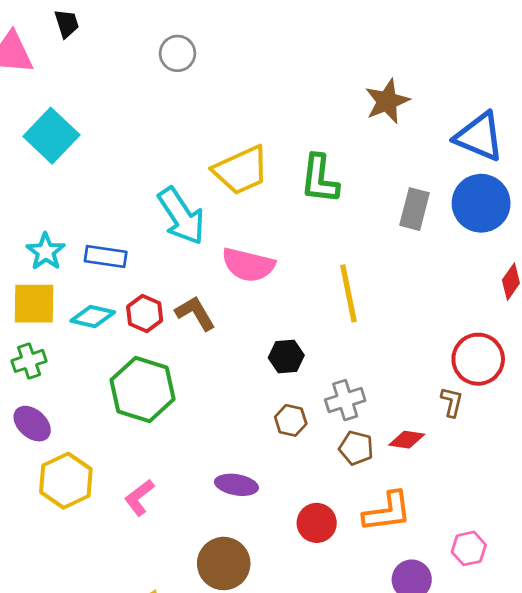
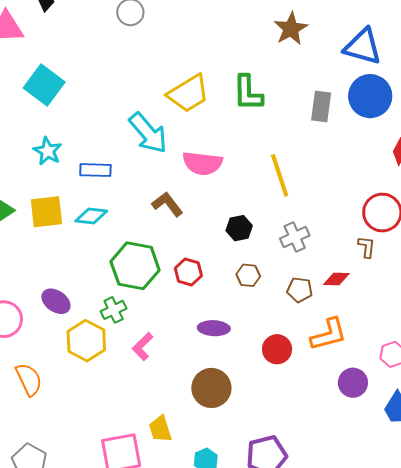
cyan star: (46, 252) -> (48, 151), moved
red hexagon: (145, 314) -> (188, 272), moved
green cross: (29, 361) -> (114, 310), moved
gray cross: (345, 400) -> (295, 237), moved

